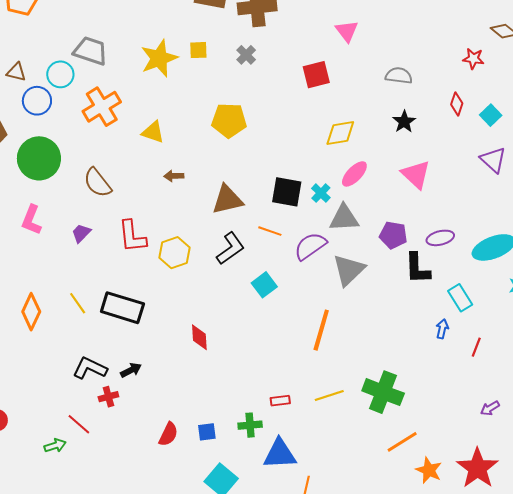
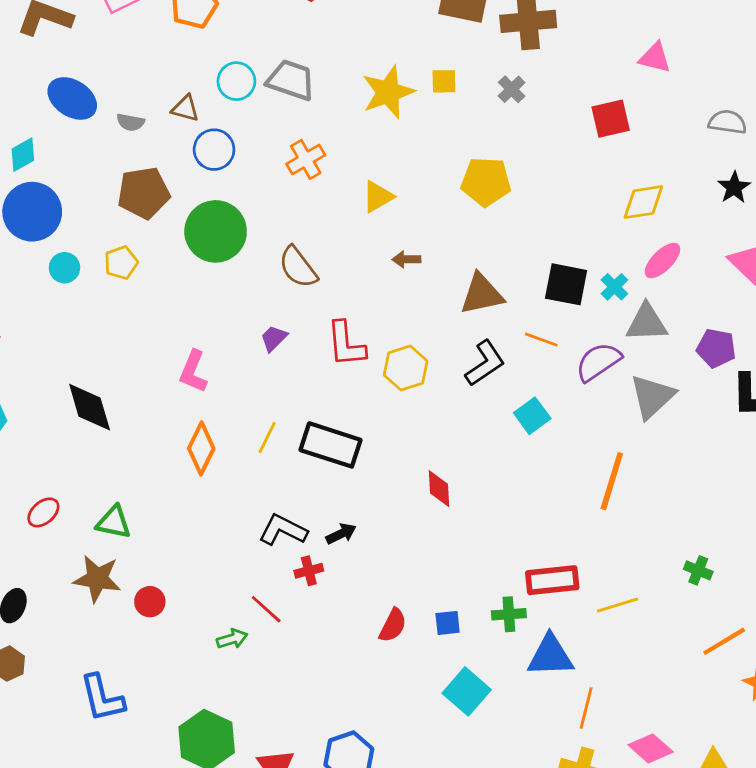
pink triangle: (347, 31) -> (655, 58), turned -40
cyan circle: (60, 74) -> (236, 81), moved
orange cross: (102, 107) -> (306, 159), size x0.7
yellow triangle: (153, 132) -> (378, 197), turned -50
pink L-shape: (31, 220) -> (193, 371), moved
yellow line: (78, 303) -> (267, 438), turned 60
green cross: (383, 392) -> (698, 570), size x0.5
yellow line: (329, 396) -> (618, 605), moved
red rectangle: (280, 401) -> (552, 580), size x1.8

